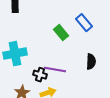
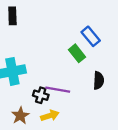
green rectangle: (61, 33) -> (77, 53), moved

